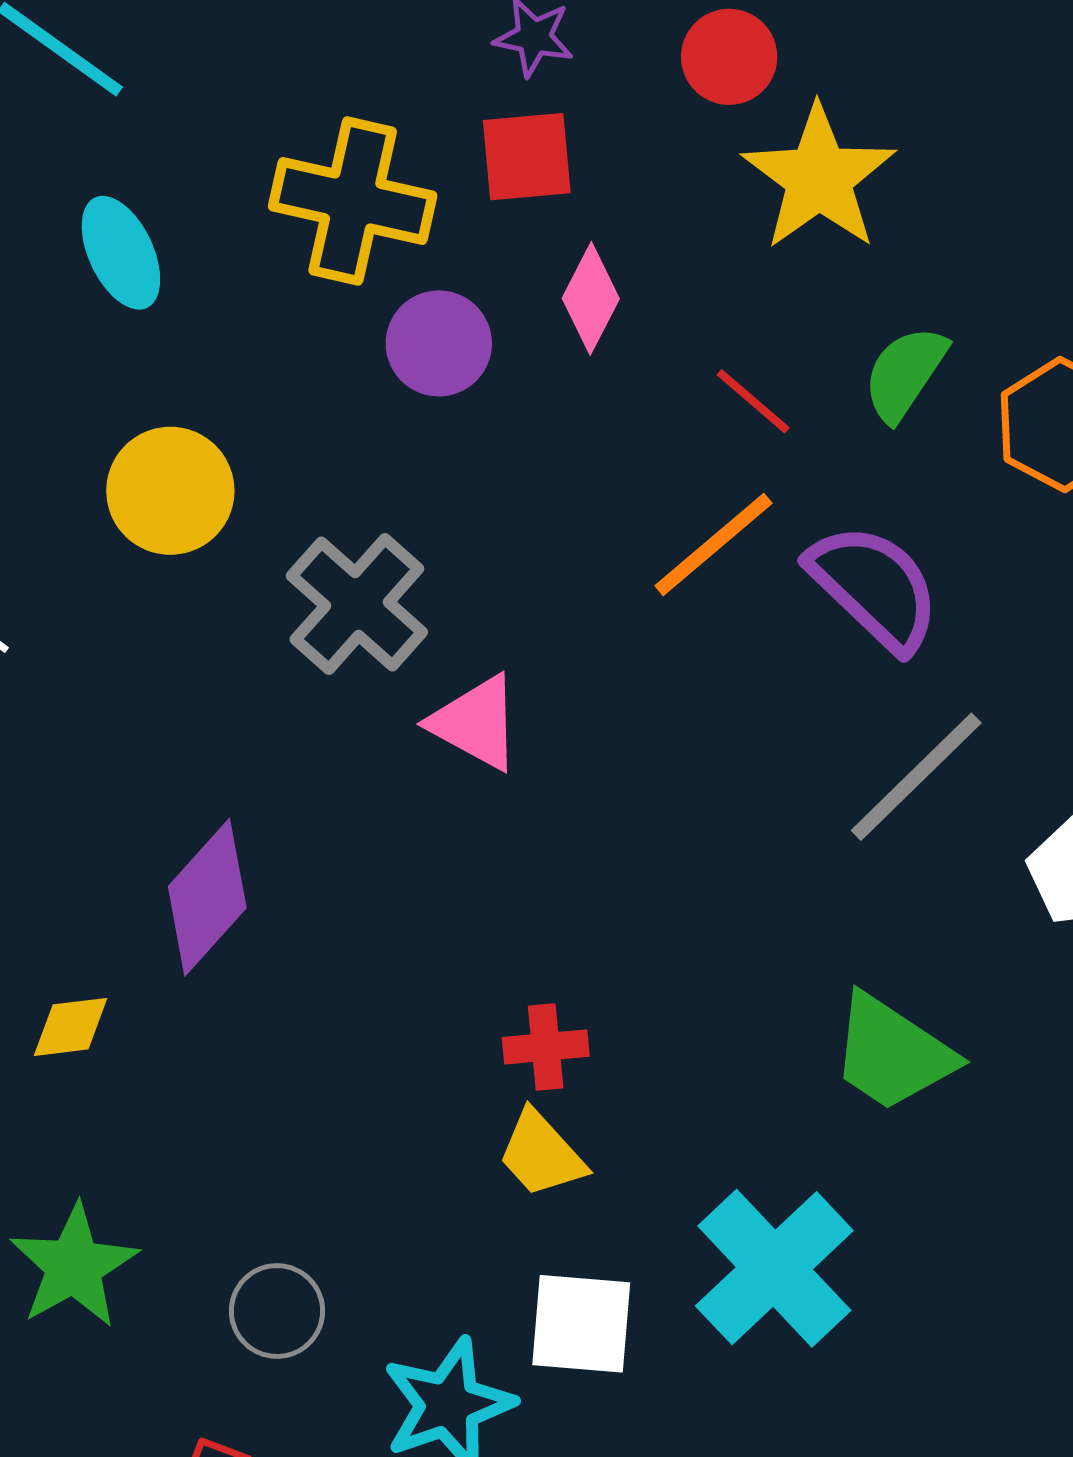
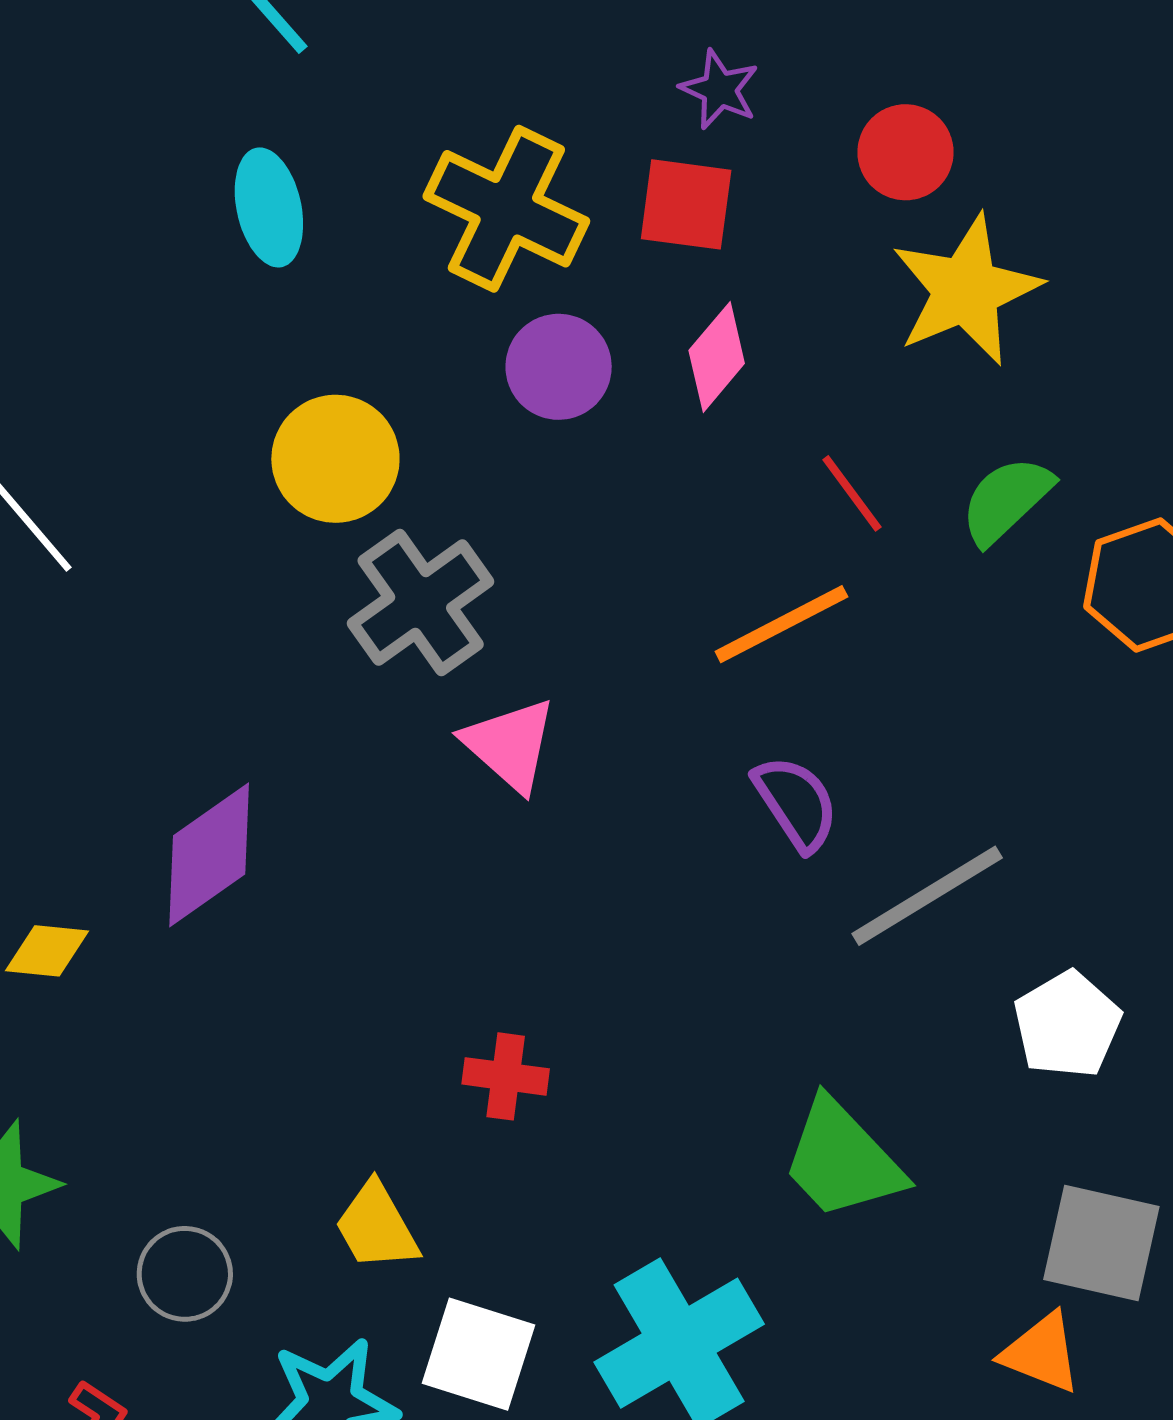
yellow circle: (170, 491) -> (335, 459), moved
purple semicircle: (874, 587) -> (796, 803), moved, size x0.7
yellow trapezoid: (541, 1154) -> (377, 1227), moved

